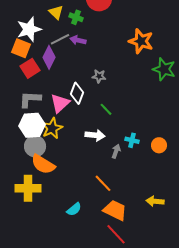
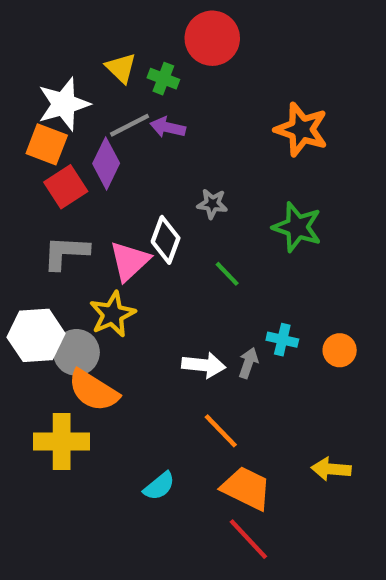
green star: (164, 69) -> (297, 227), moved
white hexagon: (32, 125) -> (36, 335), moved
white arrow: (95, 135) -> (204, 365), moved

